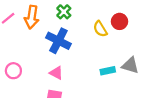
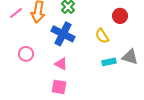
yellow semicircle: (100, 29) -> (102, 36), moved
pink circle: (13, 71) -> (26, 54), moved

